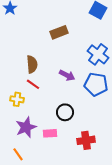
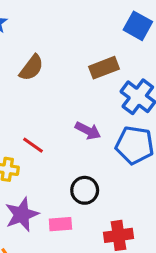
brown rectangle: (59, 32) -> (104, 68), moved
brown semicircle: (32, 64) -> (31, 68), moved, turned 42

